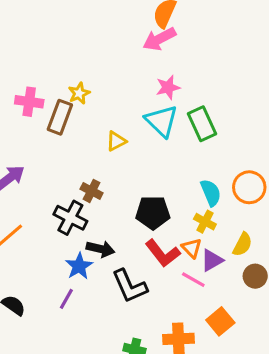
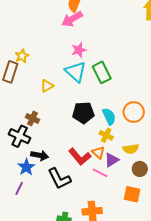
black pentagon: (153, 212) -> (83, 113), moved
yellow semicircle: (242, 244) -> (131, 149), turned 56
orange square: (220, 321) -> (132, 194), moved, turned -36

